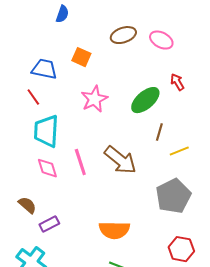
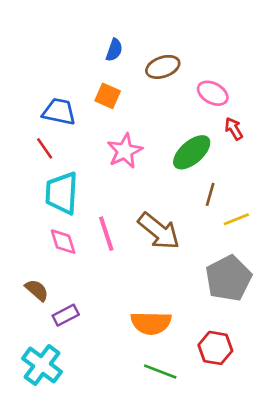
blue semicircle: (62, 14) -> (114, 50), moved
pink ellipse: (161, 40) -> (213, 93), moved
red hexagon: (181, 249) -> (215, 348), moved

